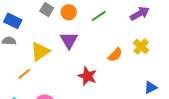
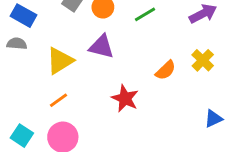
purple triangle: (69, 40) -> (101, 47), turned -48
orange line: (24, 74) -> (59, 100), moved

